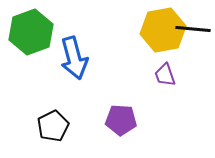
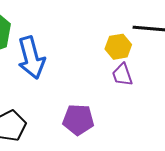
yellow hexagon: (163, 30) -> (118, 47), moved, size x0.6

